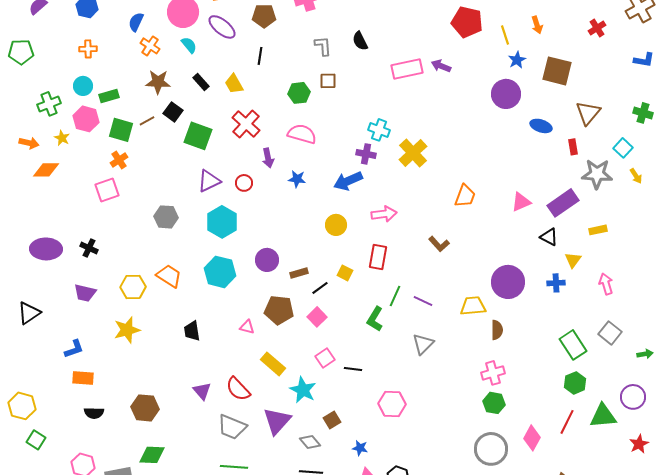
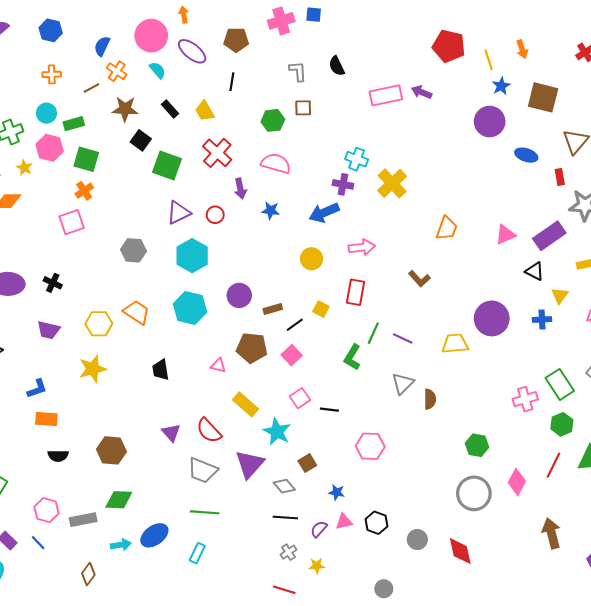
brown line: (147, 121) -> (92, 88), moved
brown semicircle: (497, 330) -> (430, 399), moved
pink cross: (493, 373) -> (525, 399), moved

